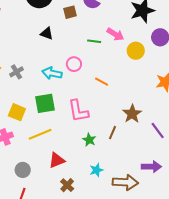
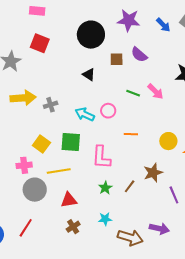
yellow circle: (136, 51) -> (168, 141), moved
orange line: (102, 82) -> (131, 134), turned -40
gray circle: (23, 170) -> (35, 190), moved, size x1.5

